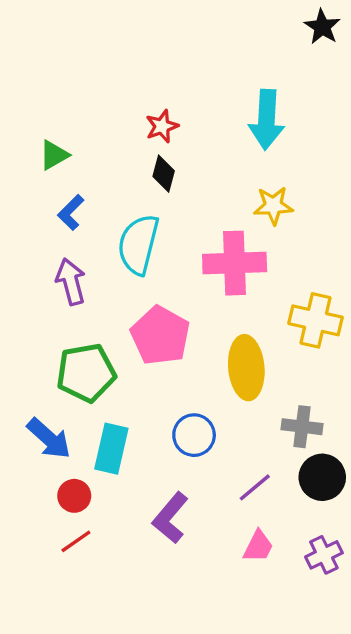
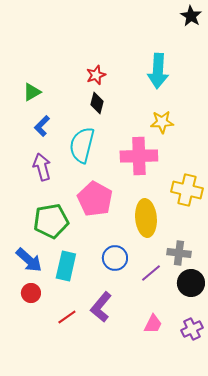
purple line: (255, 487) -> (151, 273), moved
red circle: (74, 496) -> (31, 293), moved
red line: (76, 541) -> (67, 317), moved

